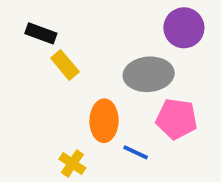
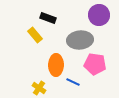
black rectangle: (41, 33) -> (48, 18), moved

